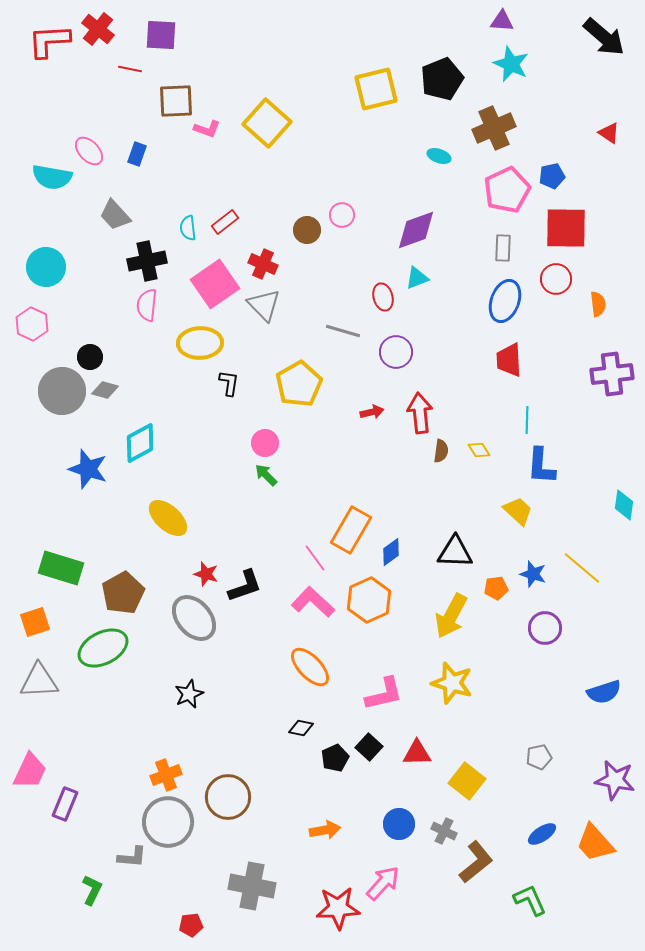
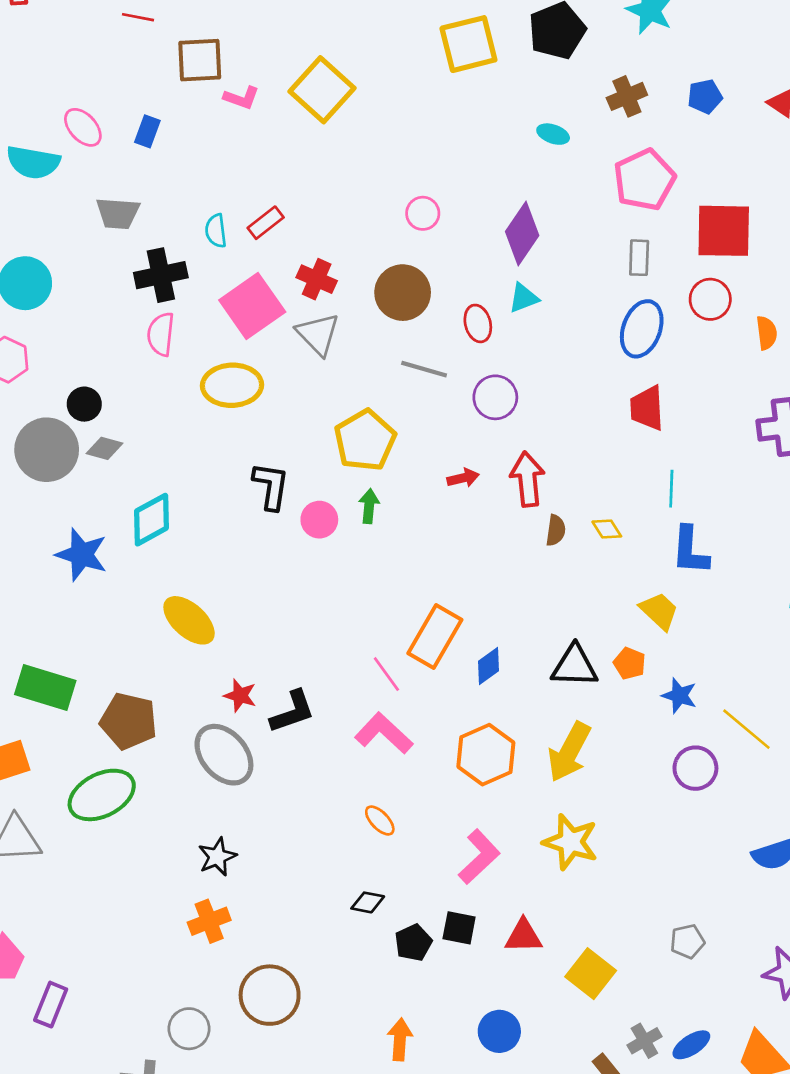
brown cross: (494, 128) -> (627, 96), size x0.7
blue pentagon: (552, 176) -> (705, 96), moved
gray trapezoid: (115, 215) -> (118, 213), turned -44
brown circle: (307, 230) -> (403, 293), moved, size x1.5
purple diamond: (416, 230) -> (522, 233), turned -36
black L-shape: (229, 383) -> (271, 486), moved, size x1.4
green arrow: (266, 475) -> (369, 506), moved, turned 50
yellow line: (582, 568) -> (746, 729), moved
orange pentagon: (496, 588) -> (630, 663), moved, turned 30
brown pentagon: (123, 593) -> (129, 721), turned -30
orange hexagon: (369, 600) -> (486, 755), moved
orange ellipse: (310, 667) -> (380, 820), size x0.6
pink L-shape: (384, 694) -> (479, 857), turned -30
black square: (369, 747) -> (459, 928), turned -32
orange cross: (166, 775) -> (209, 921), moved
gray circle: (168, 822) -> (189, 1029), size x0.6
orange arrow: (325, 830) -> (400, 1039), turned -76
gray cross: (444, 831) -> (644, 1041), moved, turned 35

